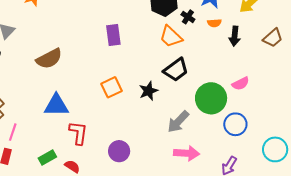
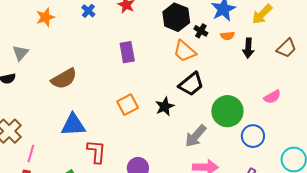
pink semicircle: (241, 84) -> (272, 97), moved

